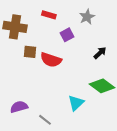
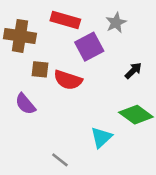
red rectangle: (49, 15) -> (65, 20), size x1.5
purple square: (67, 35) -> (89, 47), size x1.5
purple semicircle: (19, 107) -> (25, 104), moved, turned -114

